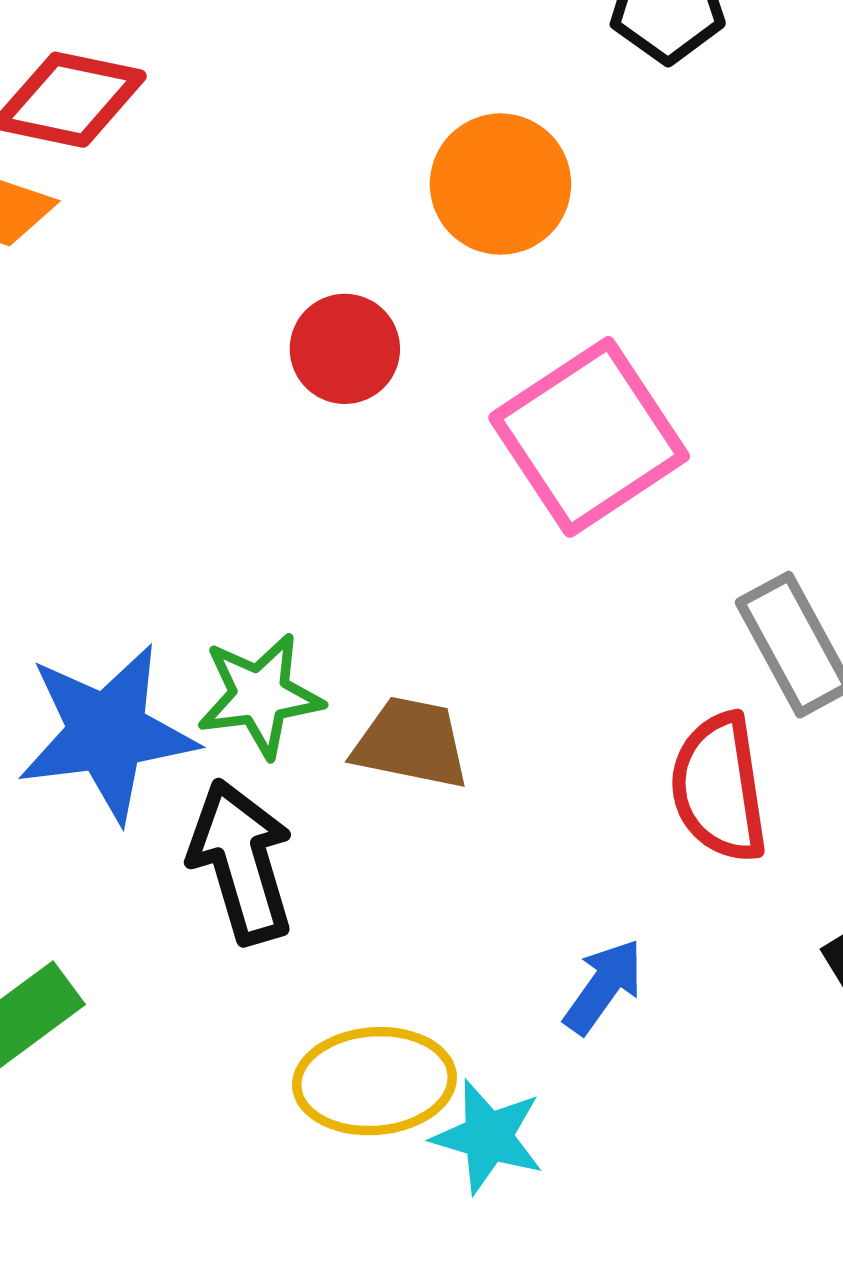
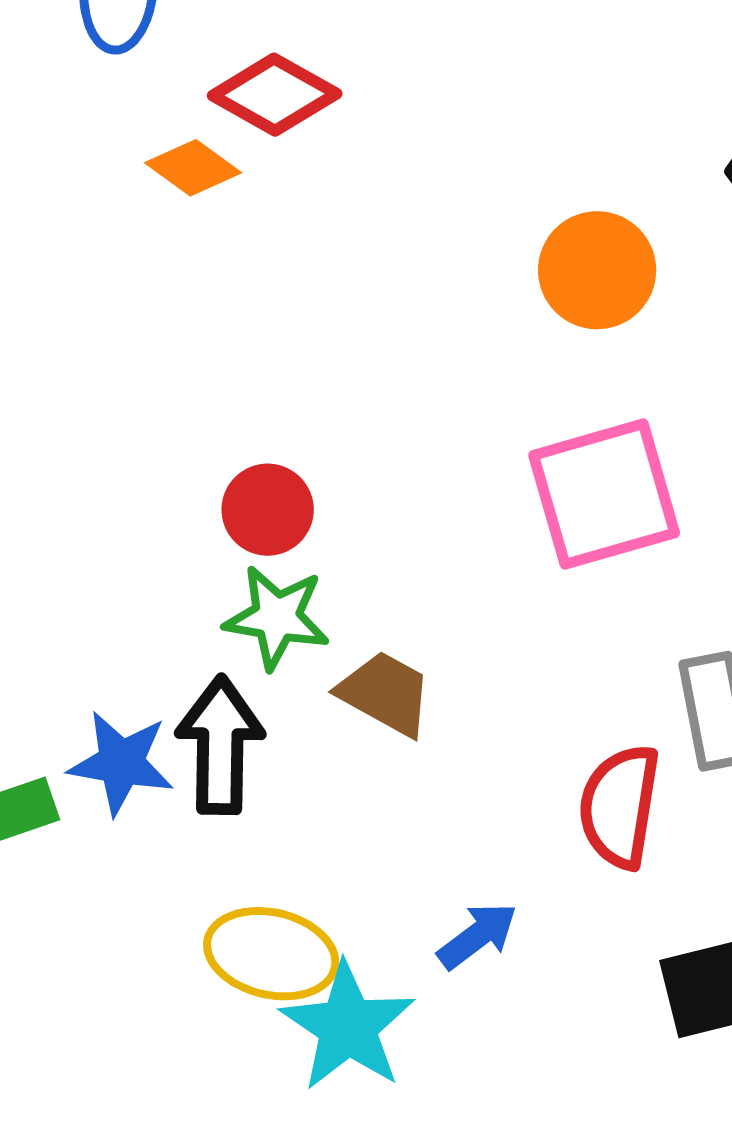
red circle: (345, 349) -> (268, 510), moved
blue star: (107, 733) -> (121, 763), moved, size x0.7
cyan star: (488, 1137) -> (348, 1027), size x1.4

